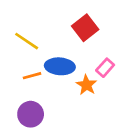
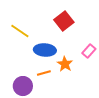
pink rectangle: (105, 68) -> (89, 51), moved
orange line: (32, 76) -> (44, 73), moved

